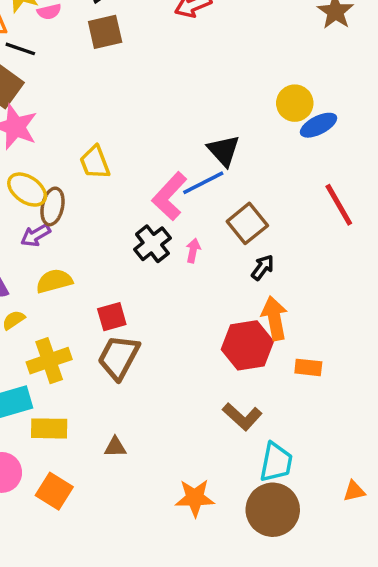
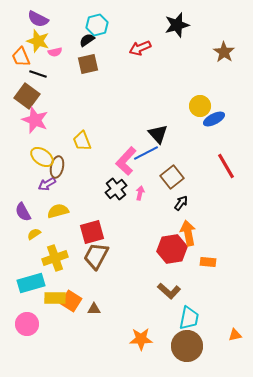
red square: (112, 317) -> (92, 232), size x1.4
orange square: (54, 491) -> (71, 301), moved

